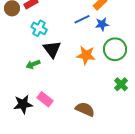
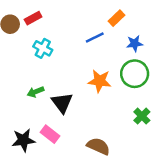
blue star: (102, 24) -> (135, 44), moved
black triangle: (52, 49) -> (62, 103), moved

